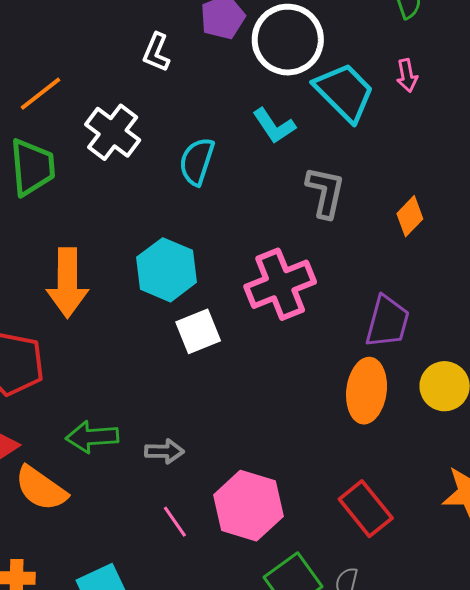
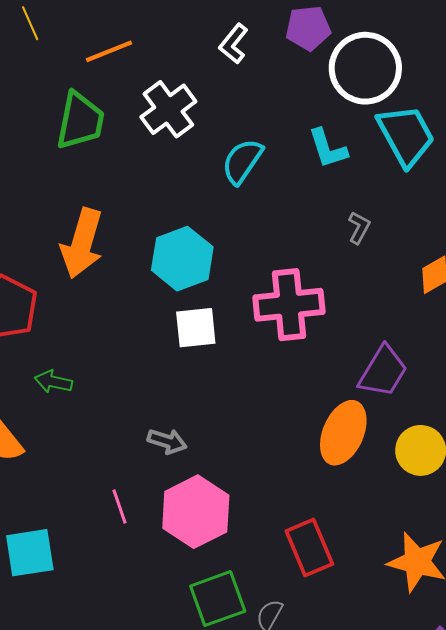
gray L-shape: (325, 192) -> (359, 228), size x0.6
green arrow: (92, 437) -> (53, 382), moved, size x0.7
gray arrow: (164, 451) -> (167, 441), moved

